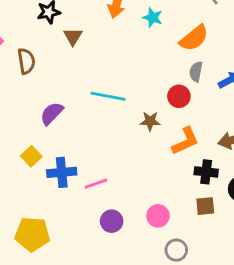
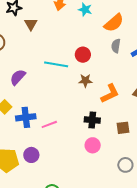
red circle: (179, 96) -> (83, 55), moved
black cross: (206, 172) -> (92, 120), moved
brown square: (205, 206) -> (123, 128), moved
purple circle: (112, 221) -> (31, 155), moved
gray circle: (176, 250) -> (125, 165), moved

